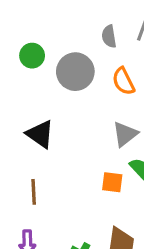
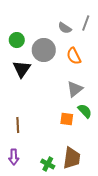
gray semicircle: (109, 36) -> (65, 28), turned -48
black triangle: (40, 134) -> (22, 69), moved, turned 30

